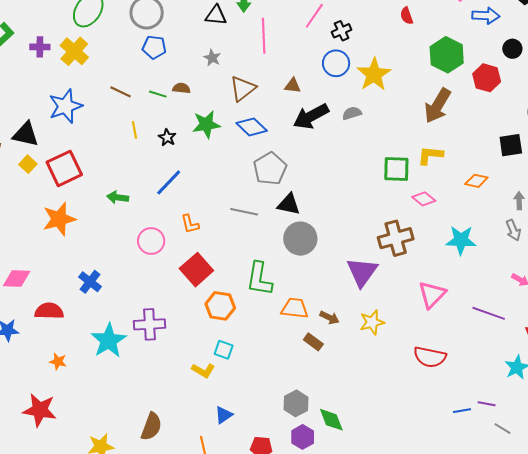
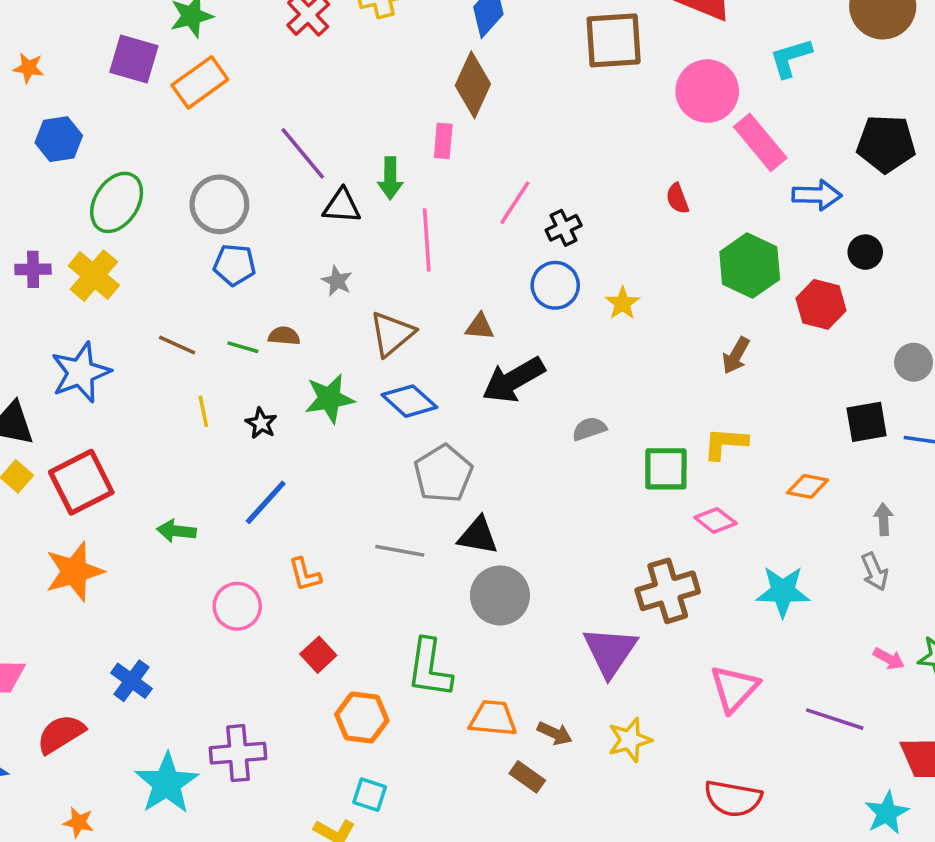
yellow star: (374, 74) -> (623, 303), size x0.6
brown arrow: (438, 106) -> (736, 355), size x0.6
gray semicircle: (352, 113) -> (589, 429), moved
red square: (196, 270) -> (318, 655), size x0.6
red semicircle: (49, 311) -> (61, 734), turned -32

